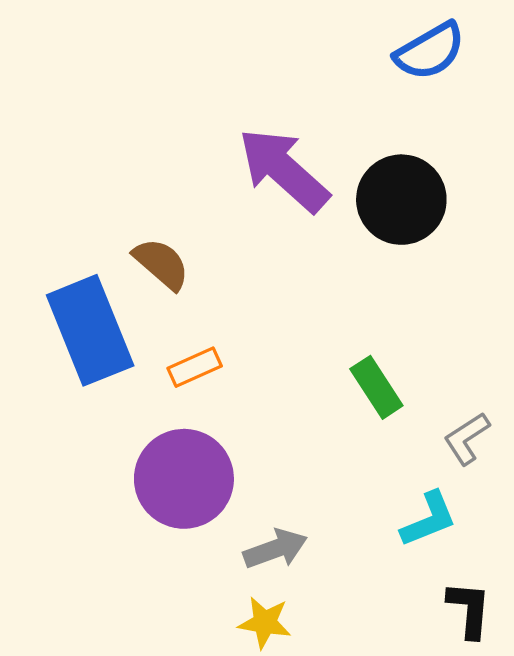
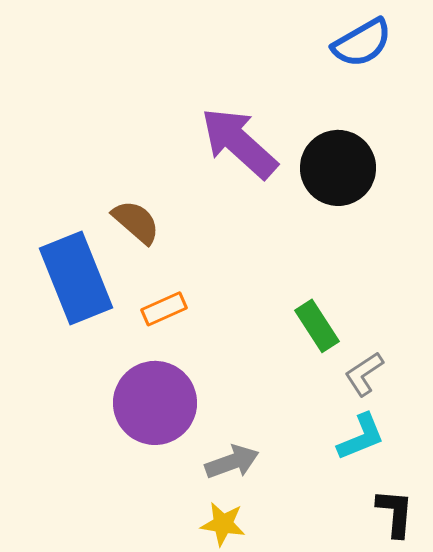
gray L-shape: (467, 438) -> (364, 374), moved

